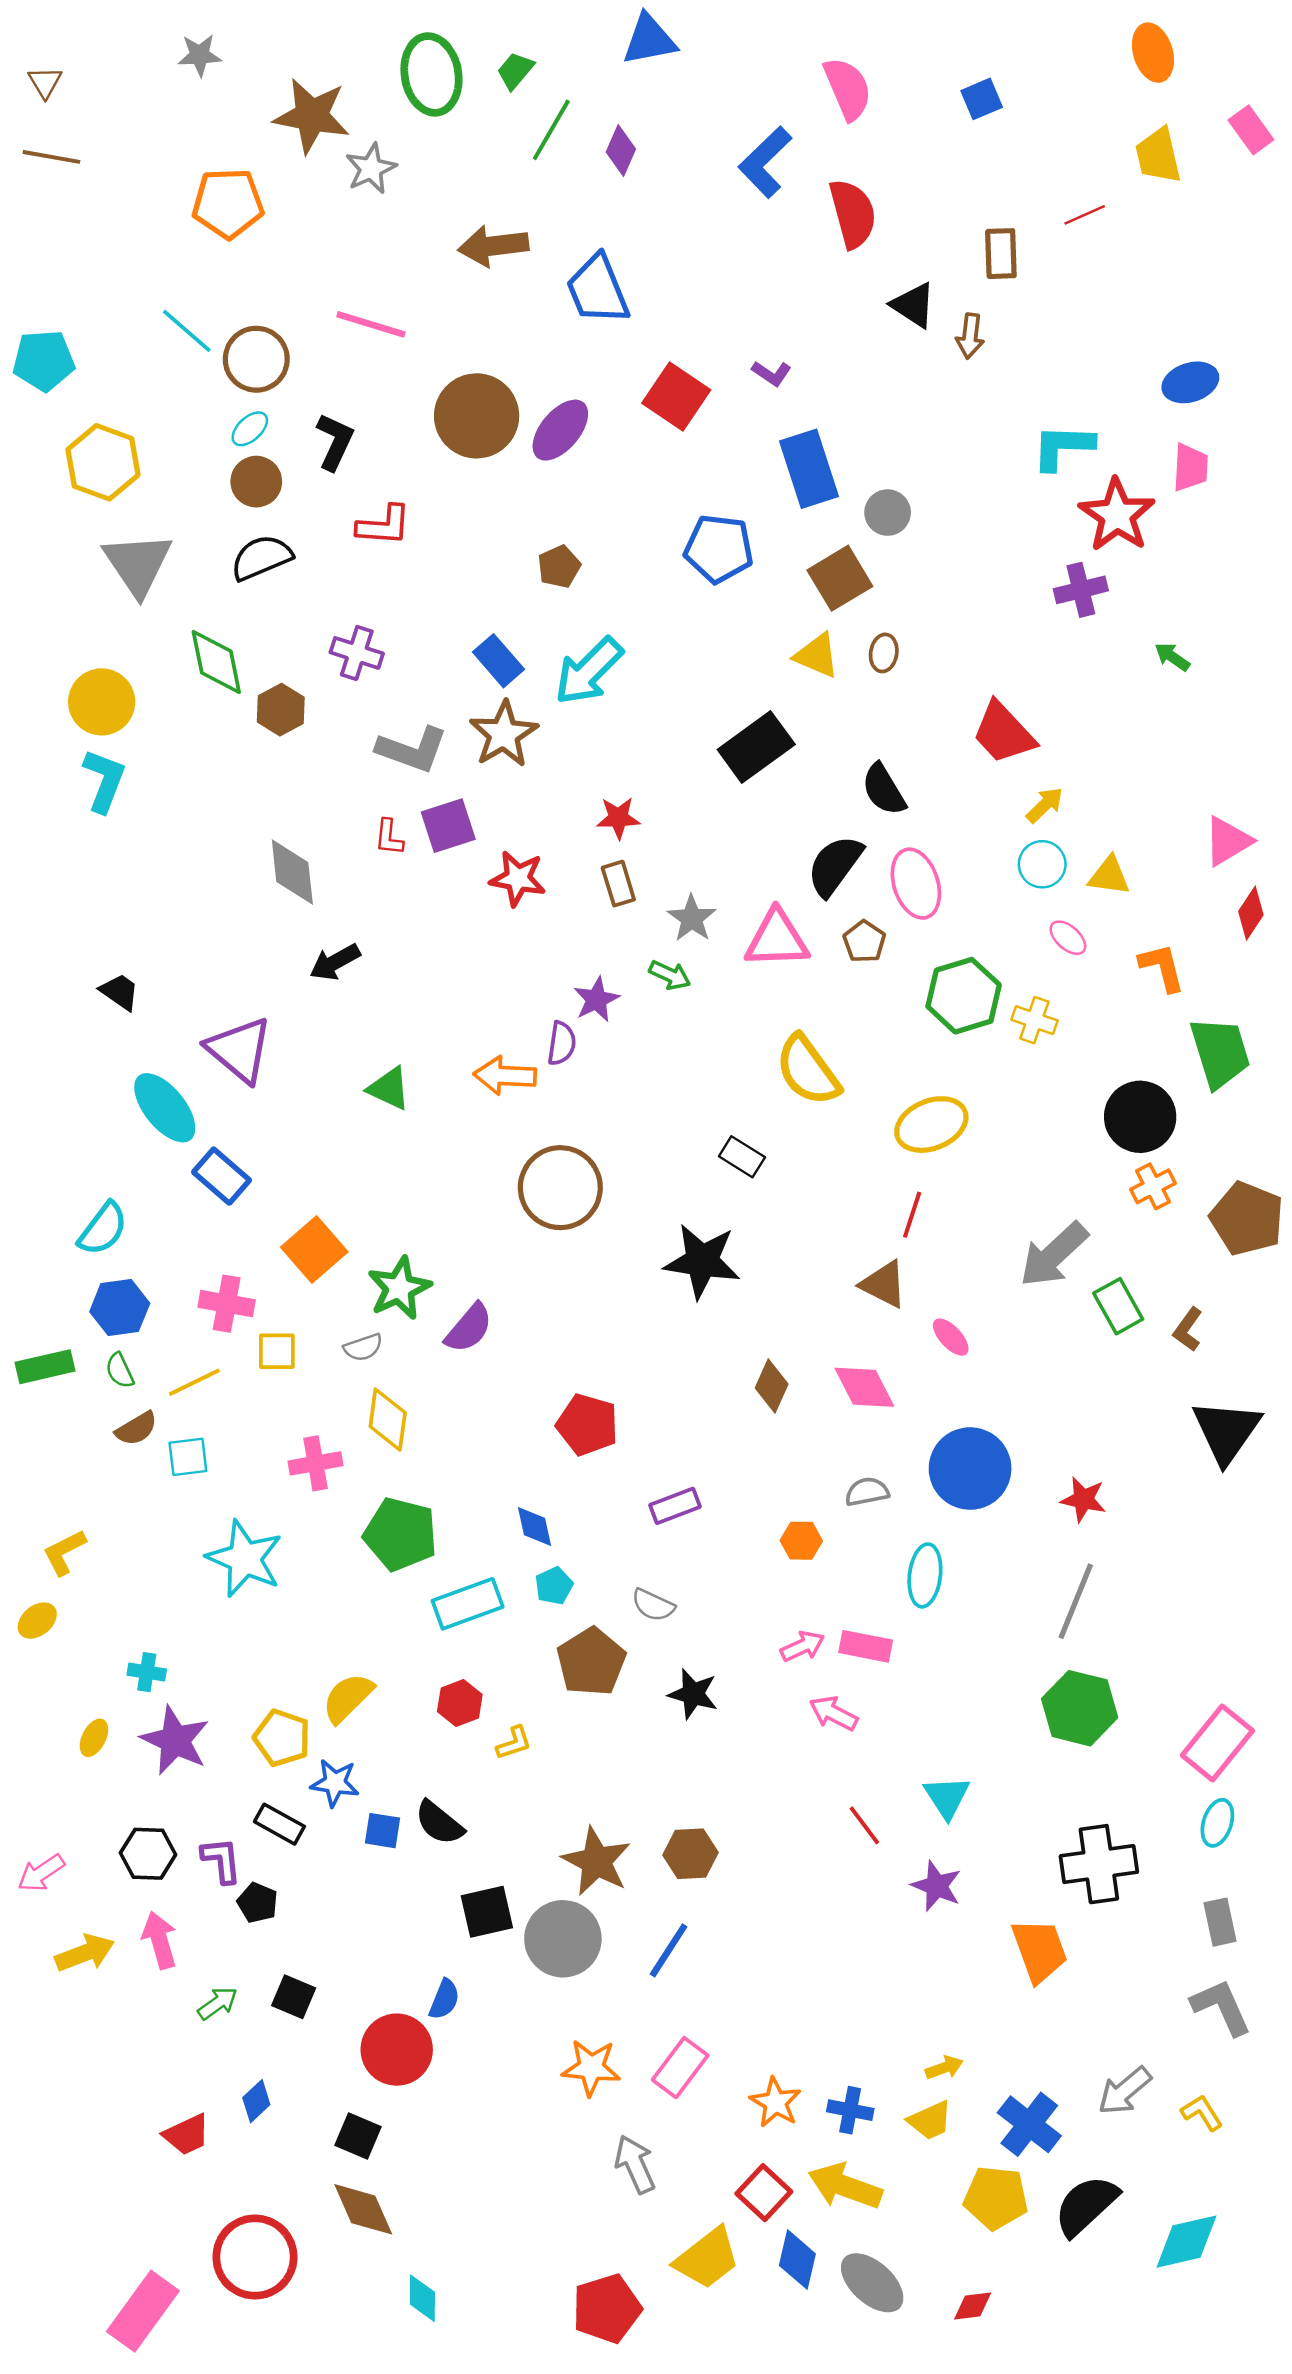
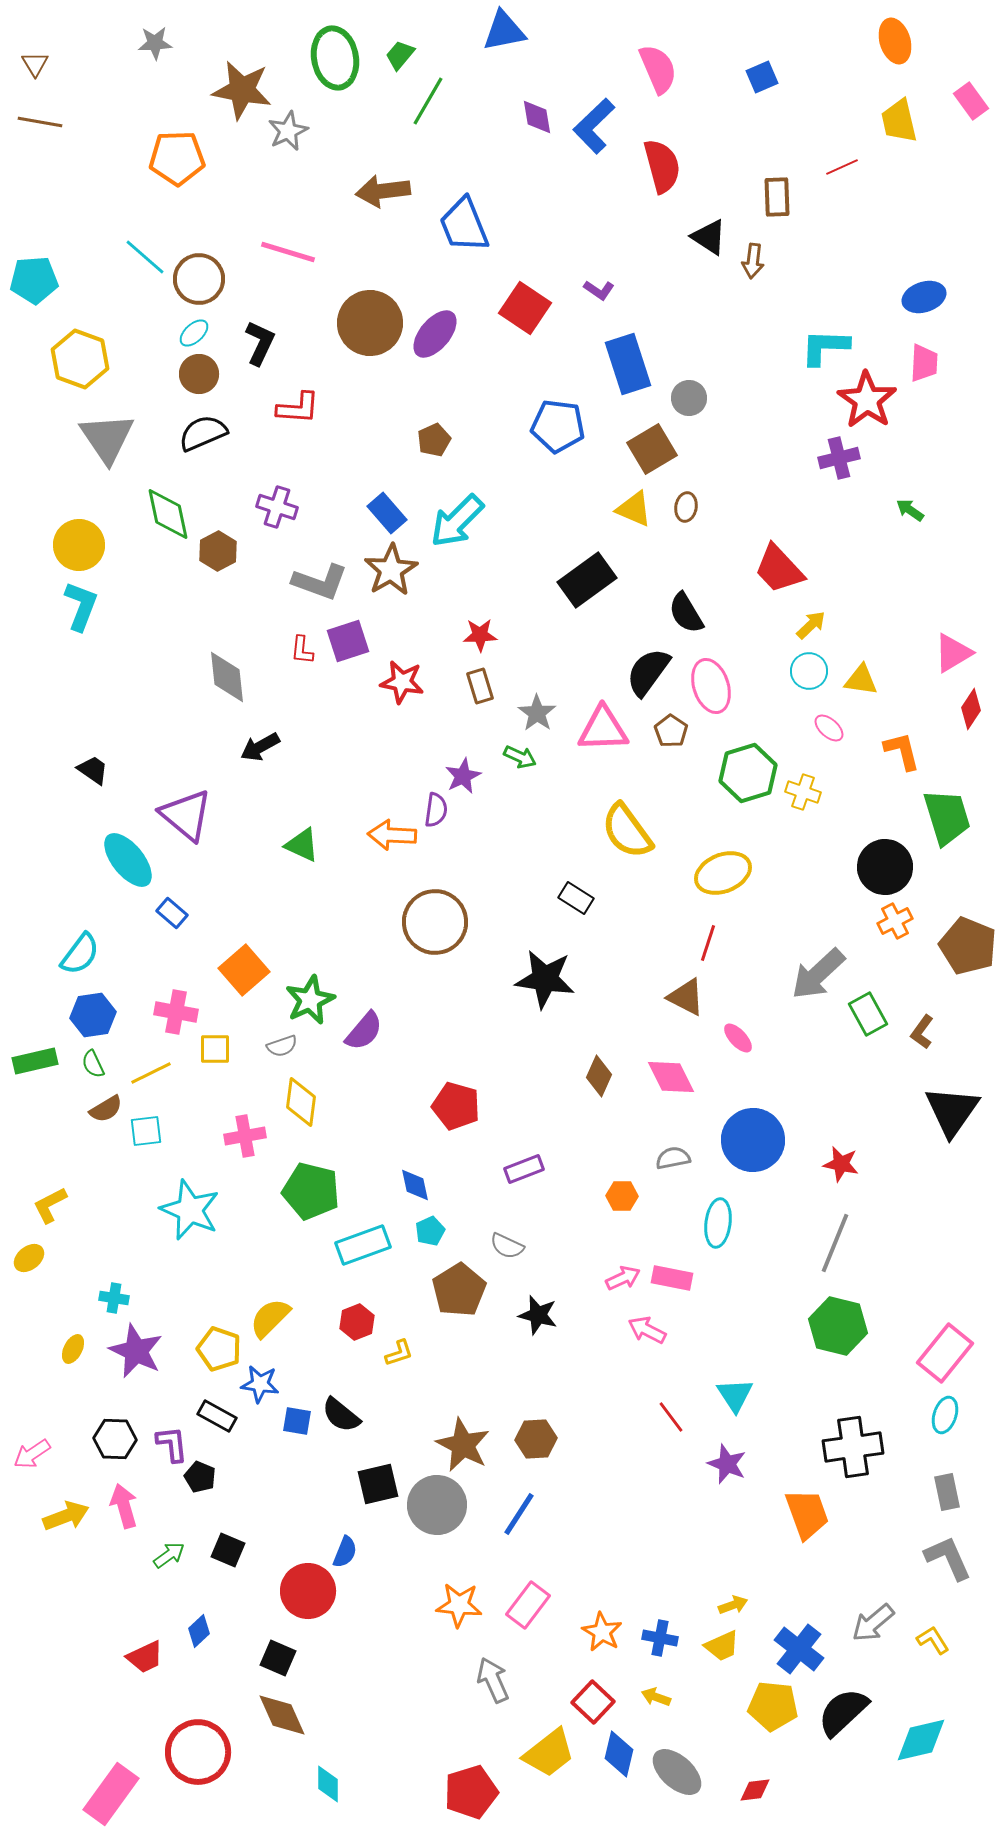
purple diamond: (621, 150) -> (537, 117), moved, turned -33
blue rectangle: (221, 1176) -> (172, 913), size x0.7
yellow arrow: (845, 2186) -> (656, 1697), size x0.5

